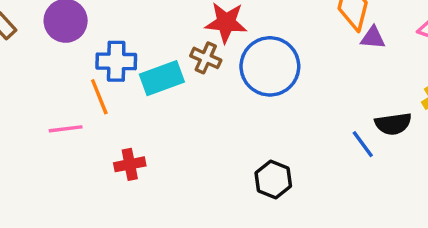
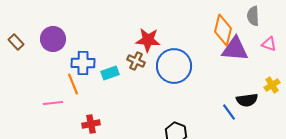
purple triangle: (373, 38) -> (235, 49), size x1.8
cyan rectangle: (162, 78) -> (110, 73), size x0.7

